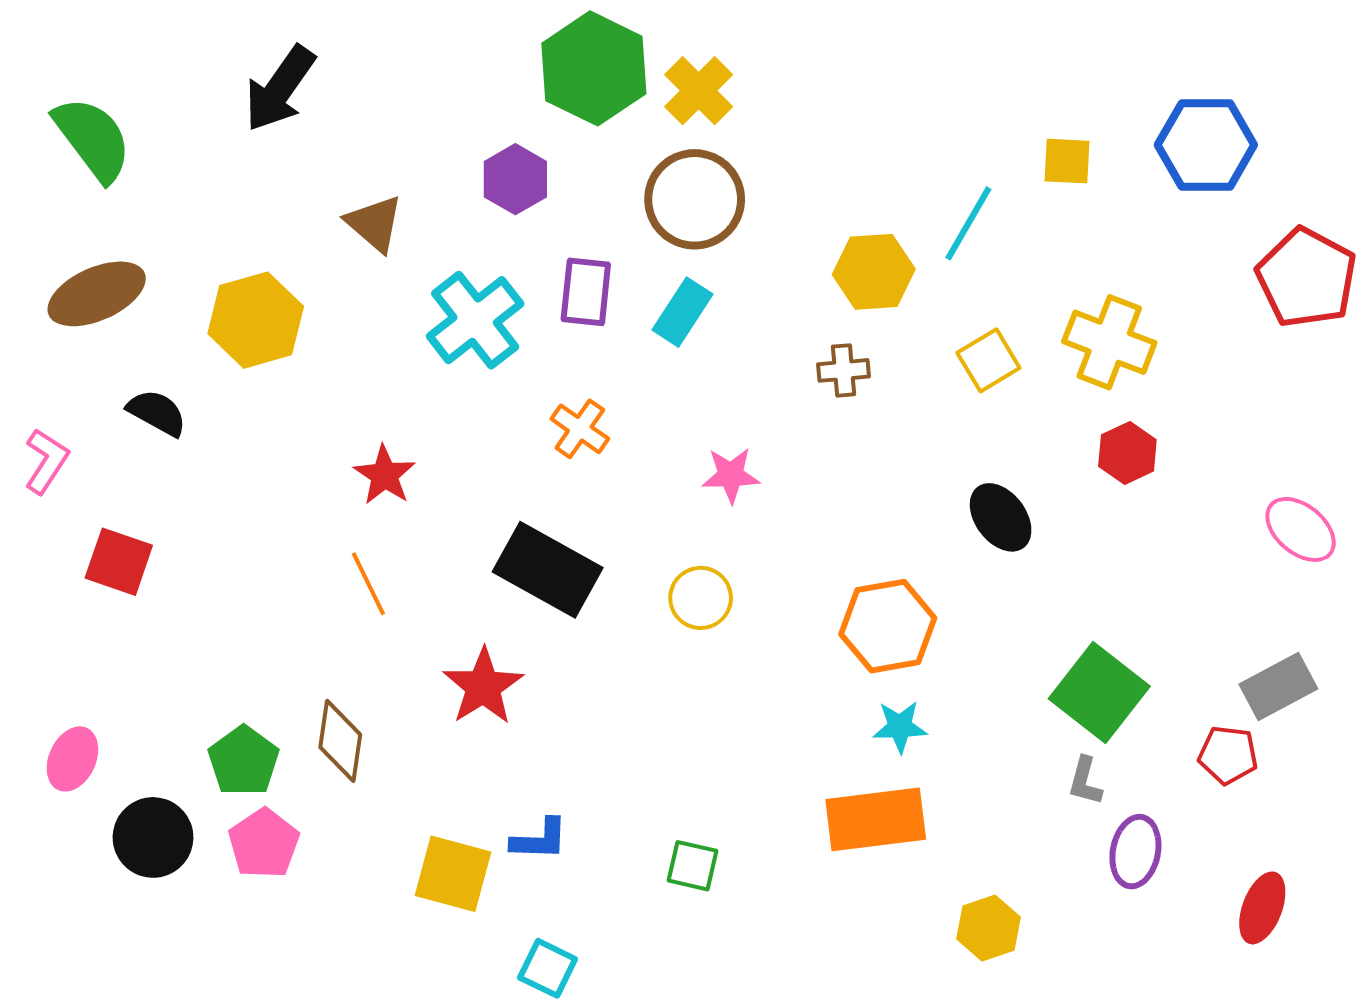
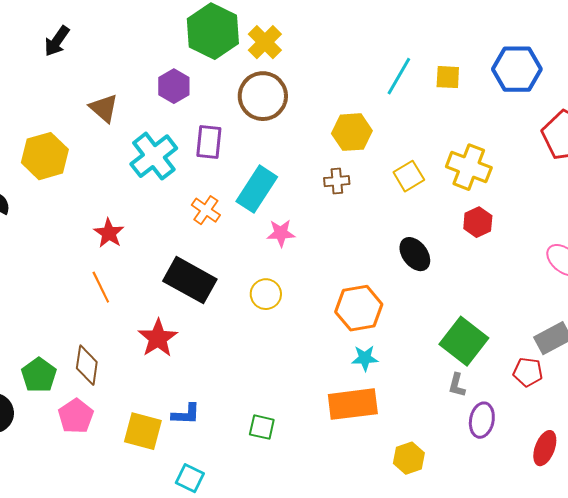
black arrow: (280, 89) -> (57, 41), size x0.7
cyan line: (968, 223) -> (399, 76), moved
cyan rectangle: (682, 312) -> (257, 189), moved, size x1.4
pink pentagon: (264, 844) -> (76, 416), moved

